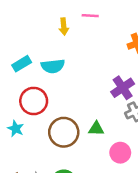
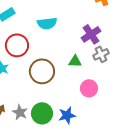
cyan semicircle: (53, 66) -> (47, 23), moved
green triangle: (96, 129) -> (75, 61), moved

